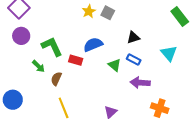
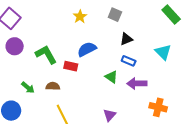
gray square: (108, 13) -> (115, 15), moved
green triangle: (115, 65) -> (111, 77), moved
green arrow: (39, 66) -> (28, 88), moved
brown semicircle: (56, 79) -> (53, 86), turned 72

